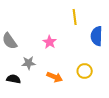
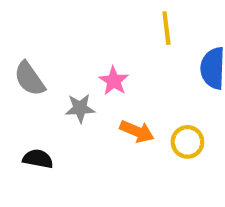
gray star: (29, 63) -> (80, 108), moved
orange arrow: (55, 77) -> (137, 131), moved

